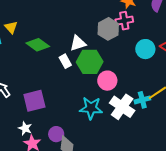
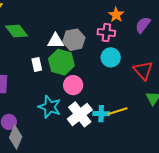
gray hexagon: (108, 29) -> (74, 40), moved
cyan circle: (145, 49) -> (111, 57), moved
white rectangle: (65, 61) -> (37, 64), moved

